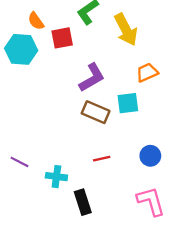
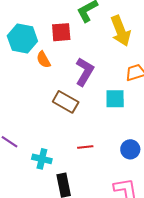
orange semicircle: (36, 21) -> (43, 60), moved
purple L-shape: (92, 78) -> (85, 72), turned -36
brown rectangle: (96, 112) -> (66, 102), moved

